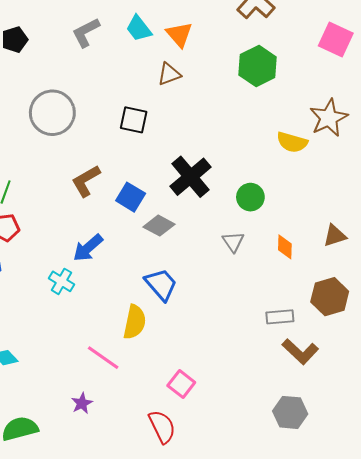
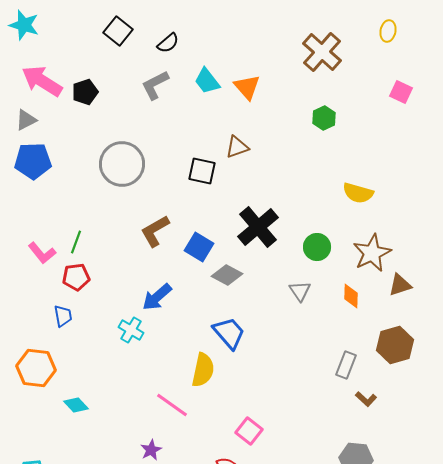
pink square: (336, 40) -> (401, 92), size x0.7
green hexagon: (258, 66) -> (324, 118), size x0.6
brown triangle: (169, 74) -> (237, 147), moved
brown star: (329, 118) -> (372, 253), moved
gray rectangle: (280, 317) -> (346, 365), turned -64
brown L-shape: (300, 351) -> (366, 399), size x0.6

